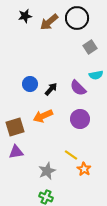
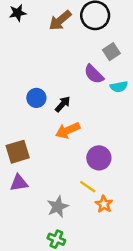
black star: (25, 16) -> (18, 13), moved
purple semicircle: (78, 88) -> (94, 74), moved
orange arrow: (43, 116) -> (68, 130), moved
purple circle: (80, 119) -> (99, 158), moved

